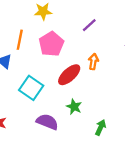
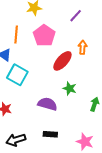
cyan square: (31, 88) -> (17, 75), moved

